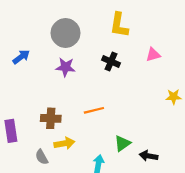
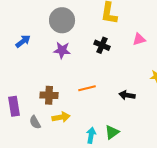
green triangle: (122, 143) -> (112, 132), moved
black arrow: (149, 156) -> (127, 95), moved
gray semicircle: (42, 157) -> (35, 122), moved

